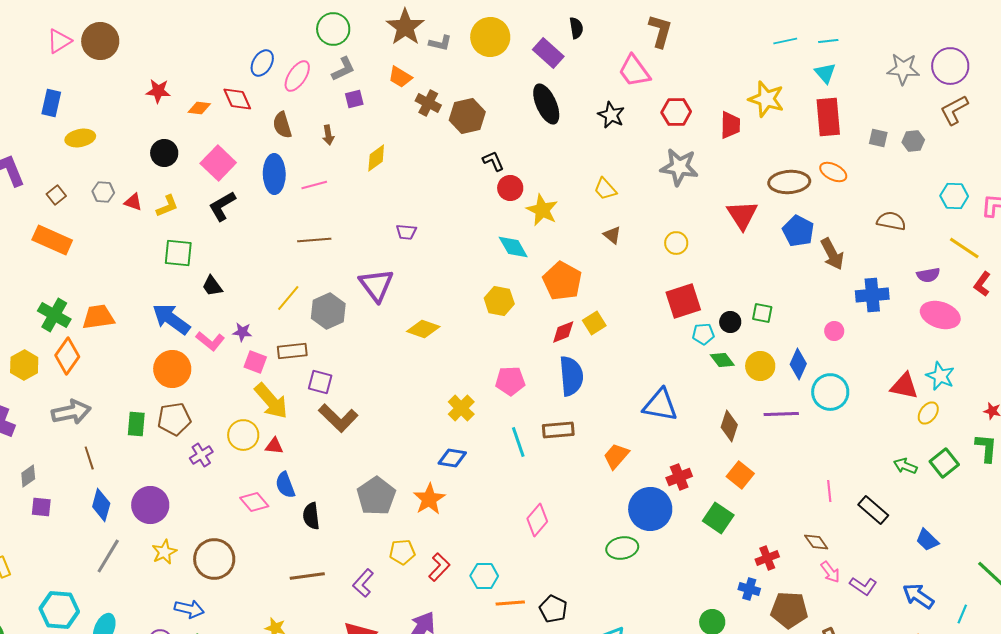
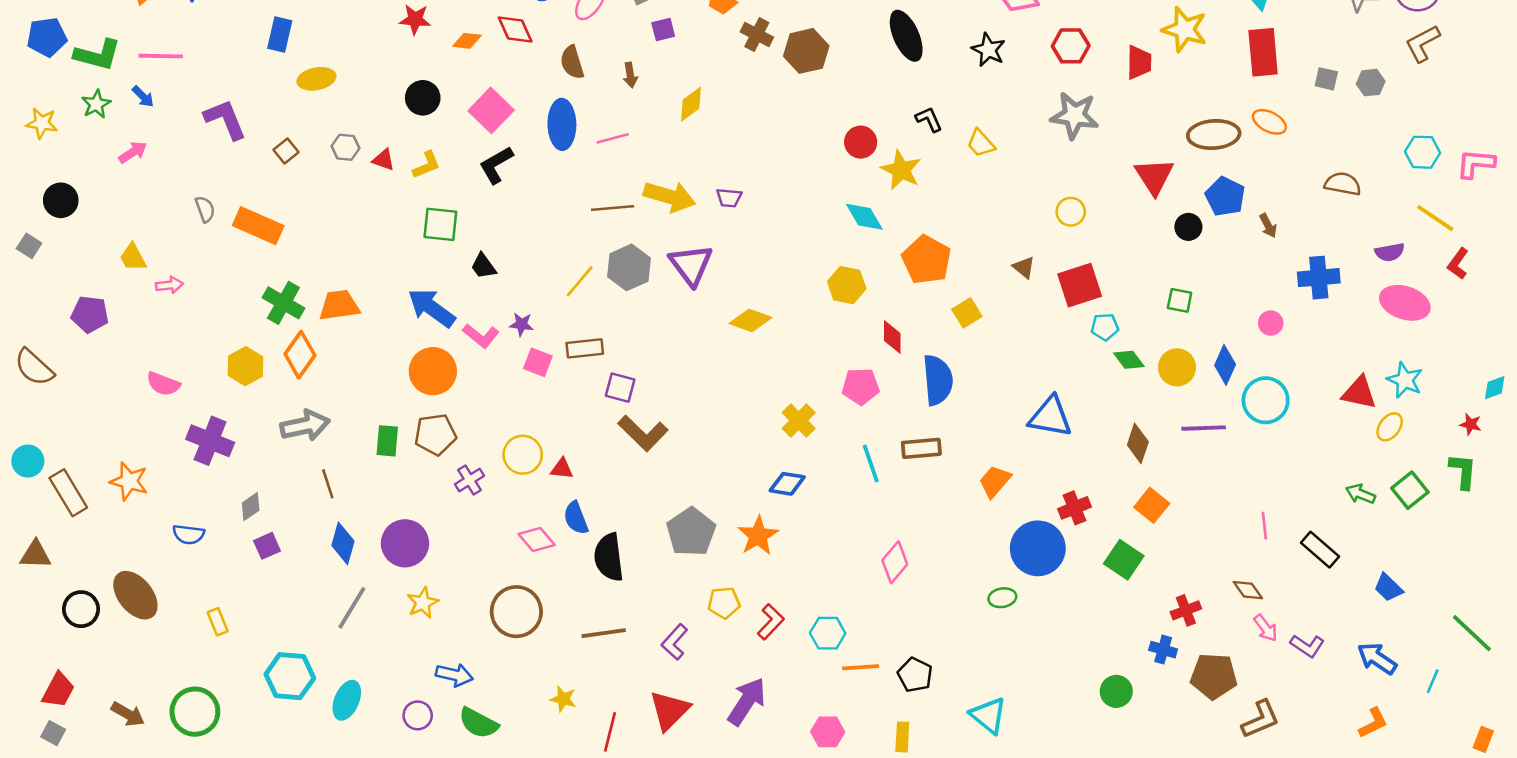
black L-shape: (493, 161) -> (929, 119), moved
brown triangle: (612, 235) -> (1024, 267), moved
orange rectangle: (52, 240) -> (258, 226), moved
brown arrow: (832, 254) -> (1268, 226), size x0.6
gray hexagon: (328, 311) -> (629, 267), moved
black circle: (730, 322) -> (1188, 227), moved
red diamond: (563, 332) -> (892, 337), moved, turned -68
yellow arrow: (271, 401) -> (670, 197), moved, turned -33
purple square: (41, 507) -> (267, 546), turned -30
black semicircle: (311, 516) -> (609, 557), size x1.4
green ellipse: (622, 548) -> (1002, 598), size x0.7
brown circle: (214, 559) -> (516, 612), moved

